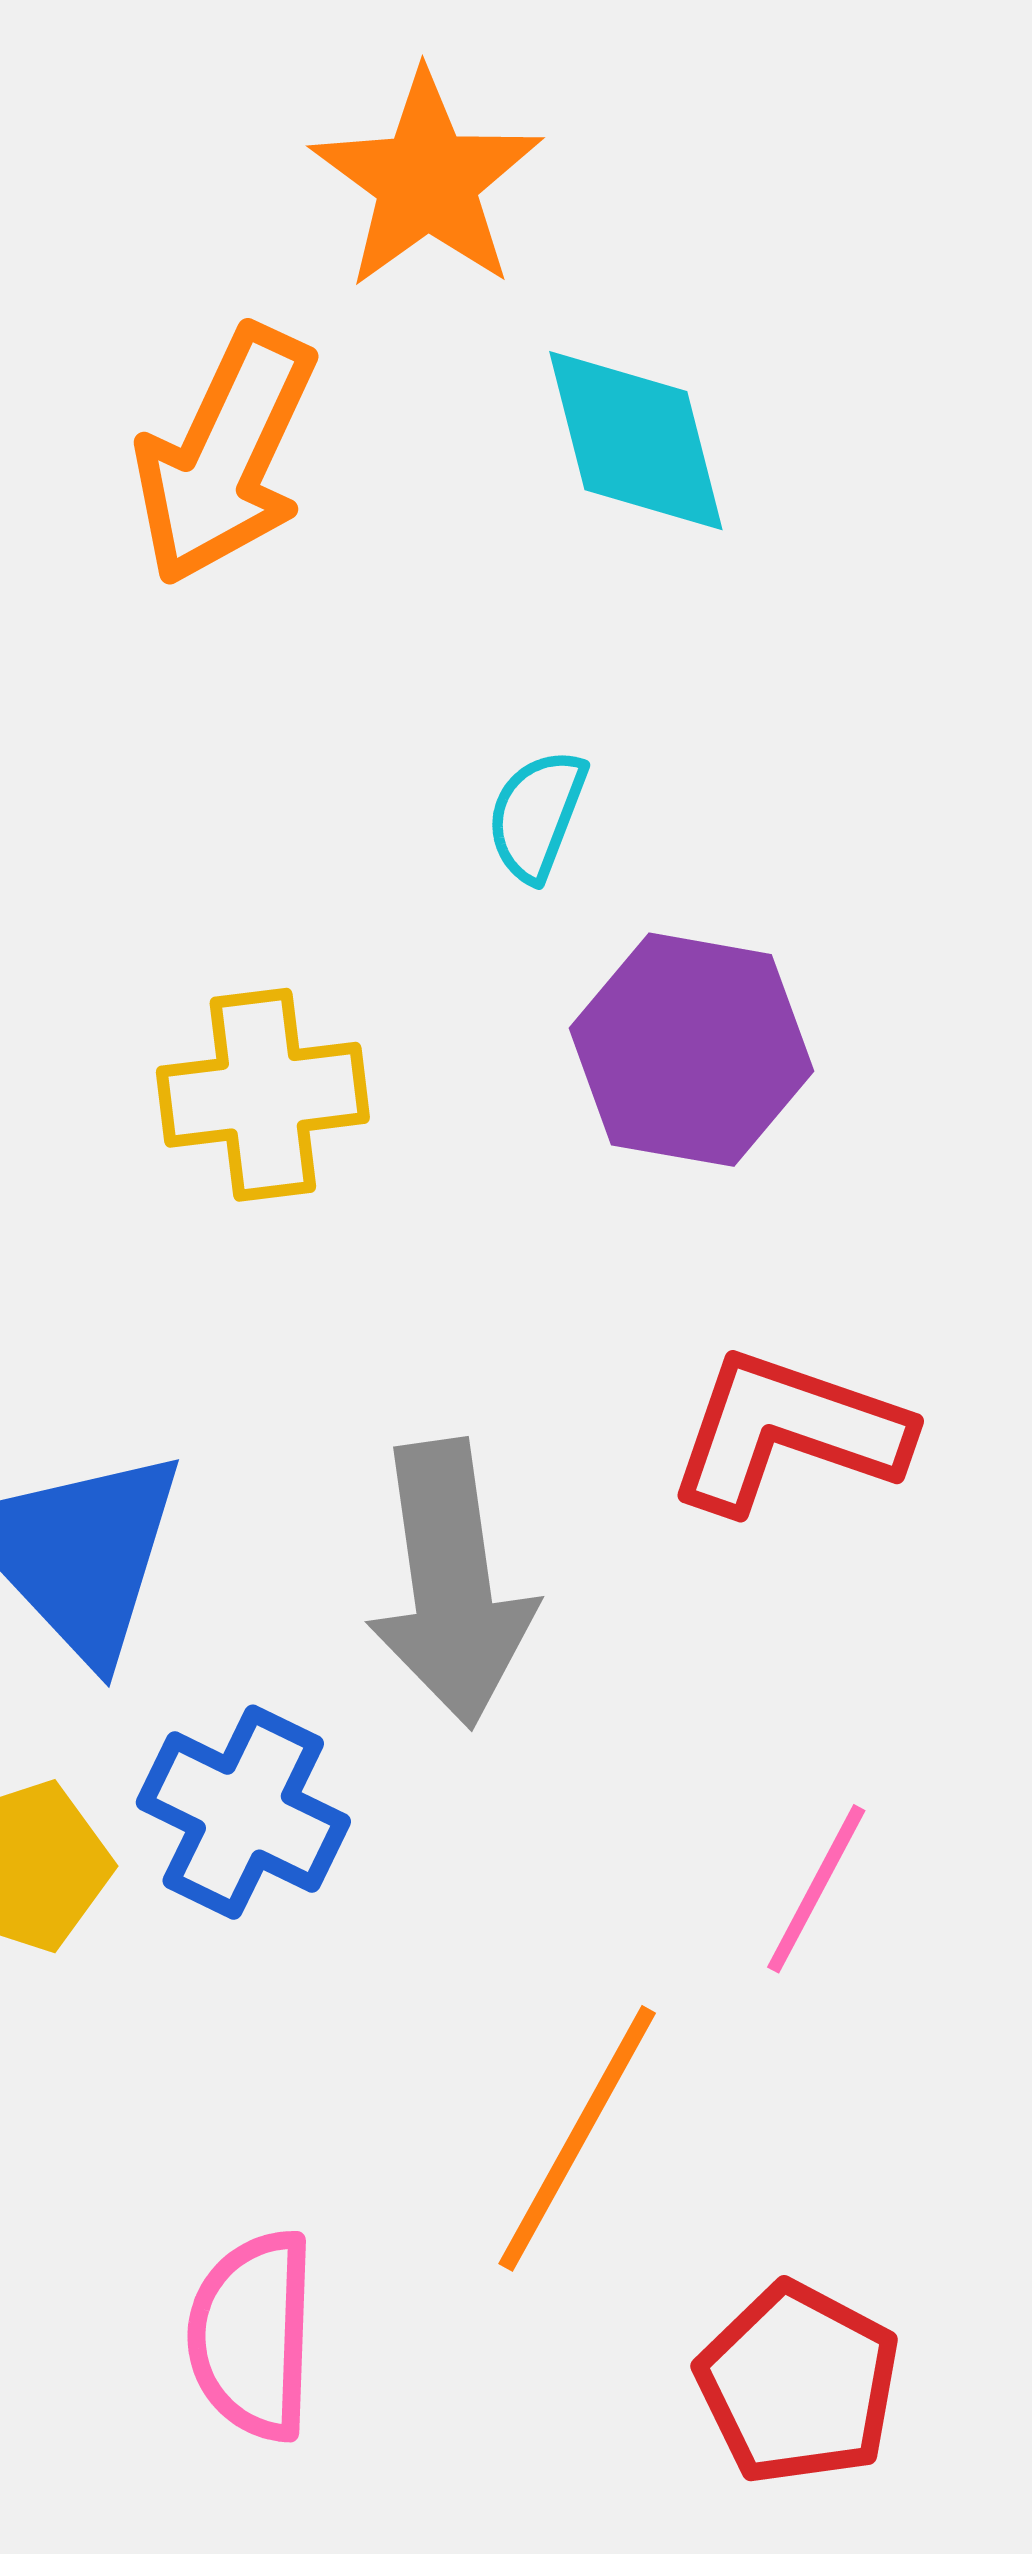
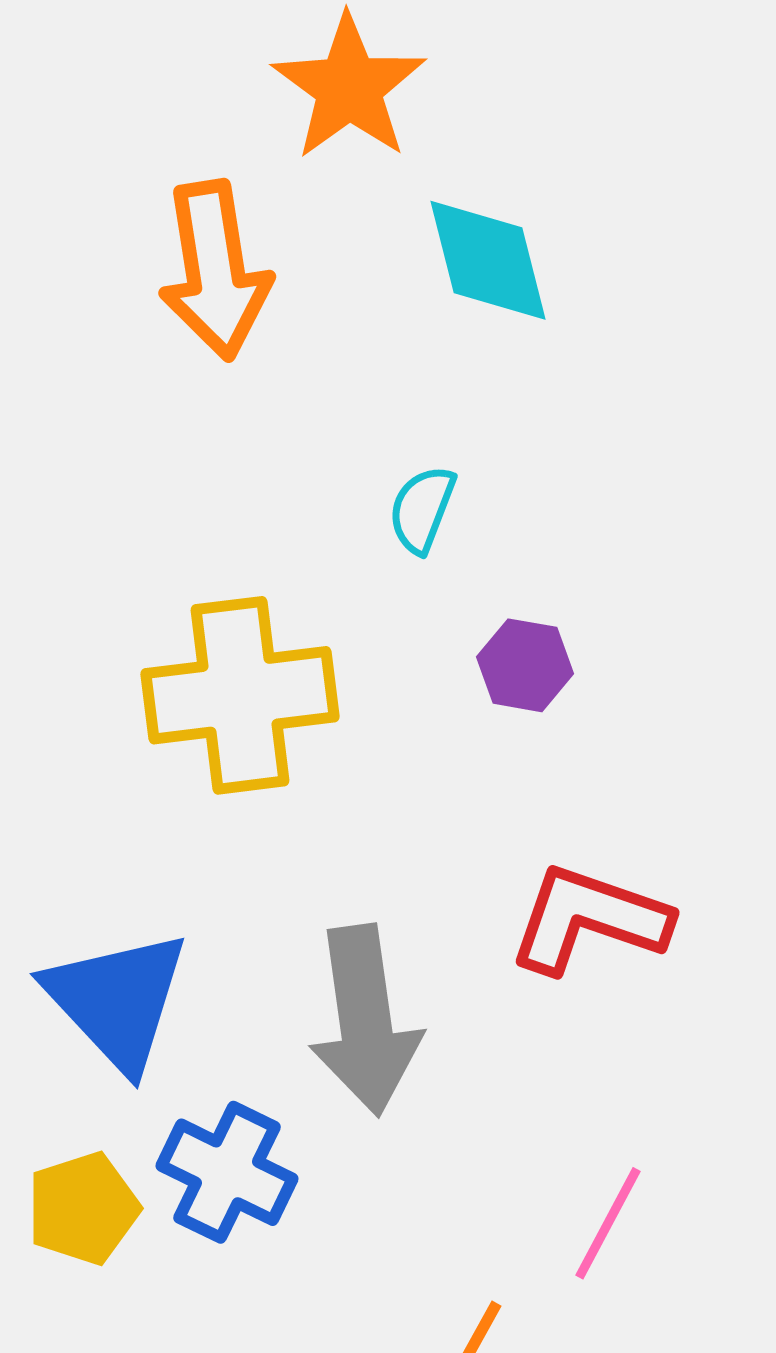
orange arrow: (225, 456) -> (215, 270), turned -34
purple hexagon: (691, 1050) -> (525, 665), size x0.6
yellow cross: (263, 1095) -> (240, 695), size x1.4

